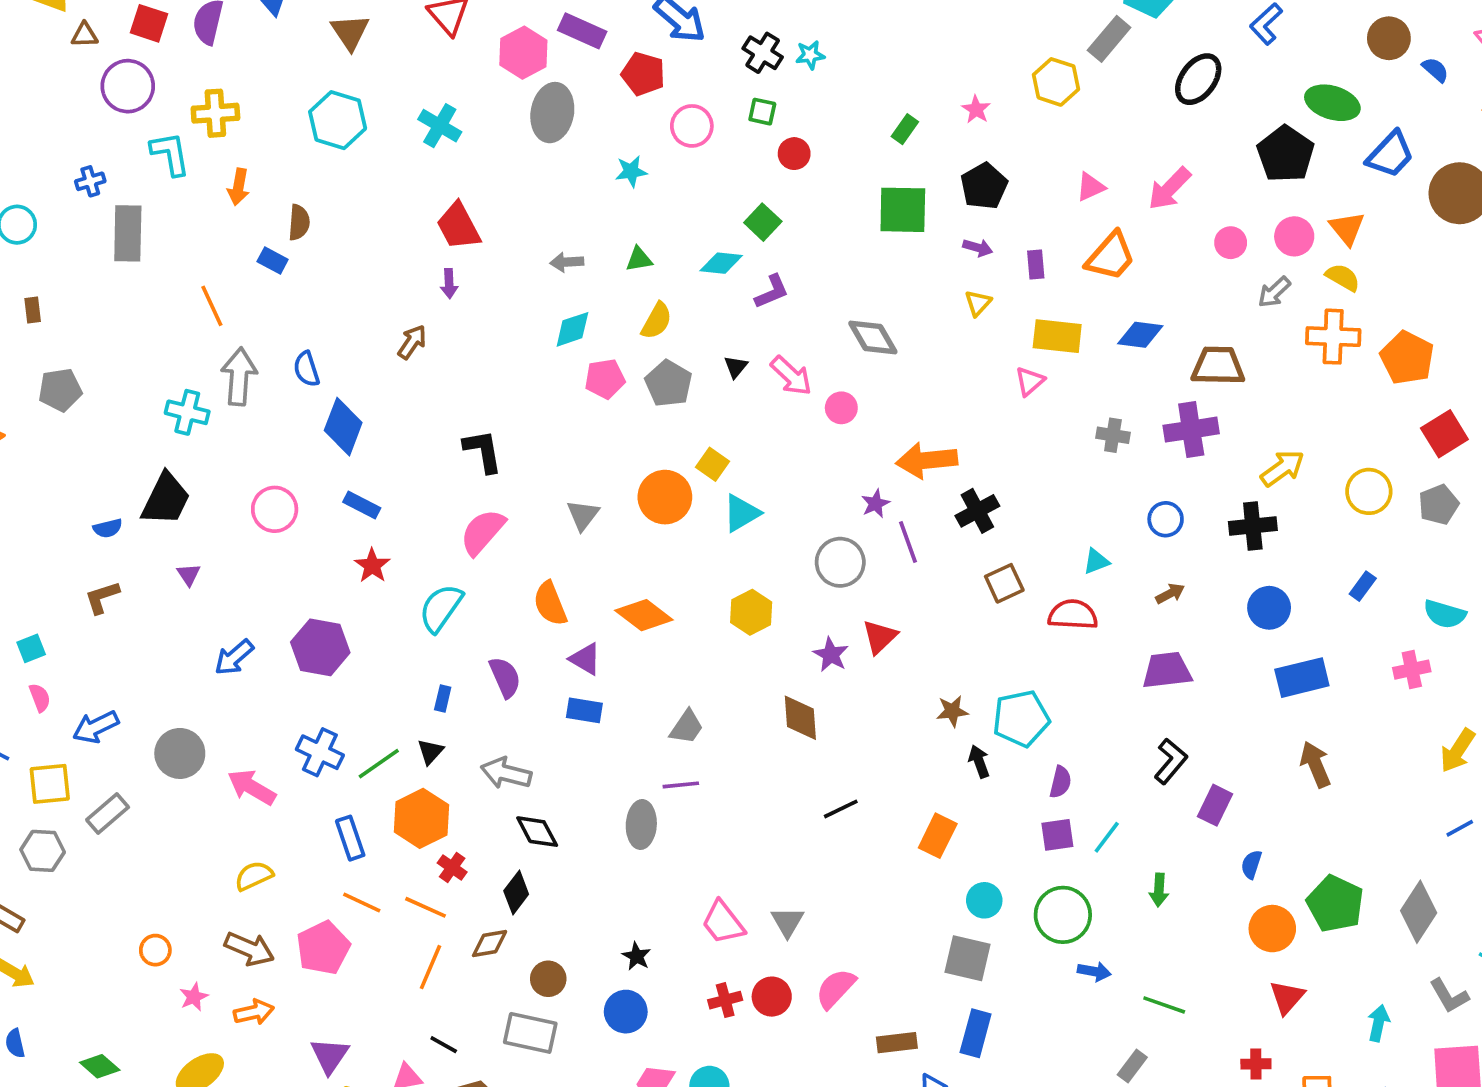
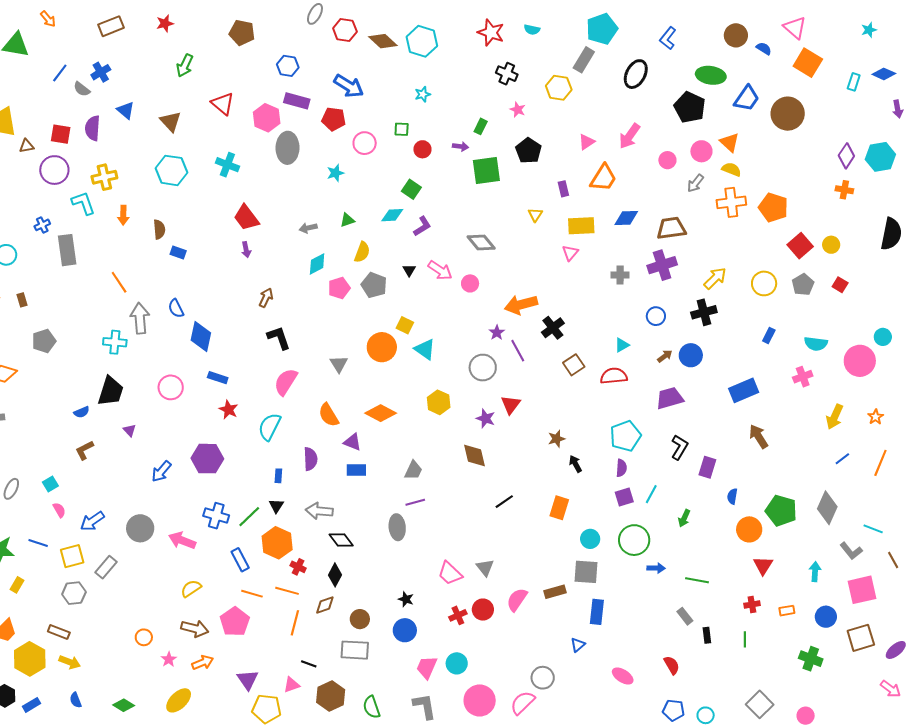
black cross: (763, 53) -> (507, 74), moved
purple arrow: (978, 248) -> (461, 146), moved
blue rectangle: (273, 260) -> (178, 252), moved
brown arrow: (412, 342) -> (266, 298), moved
cyan triangle: (741, 513) -> (425, 349), turned -45
blue circle: (1269, 608) -> (691, 355), moved
purple semicircle: (505, 677) -> (310, 459), turned 30
cyan pentagon: (1021, 719) -> (625, 436), moved
green arrow: (1159, 890) -> (684, 518), turned 30
brown rectangle: (897, 1043) -> (555, 592), moved
gray rectangle: (1132, 1066) -> (685, 616), turned -66

